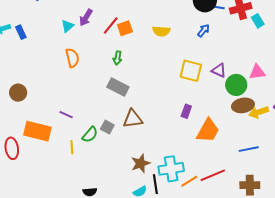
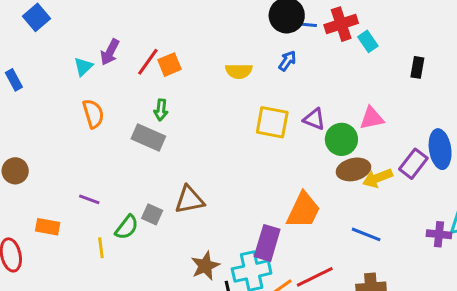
yellow semicircle: (161, 31) -> (239, 71), moved
gray rectangle: (118, 87) -> (148, 138), moved
purple rectangle: (186, 111) -> (267, 243), moved, size x1.6
orange rectangle: (37, 131) -> (48, 227), size x0.6
blue line: (249, 149) -> (366, 234), turned 36

